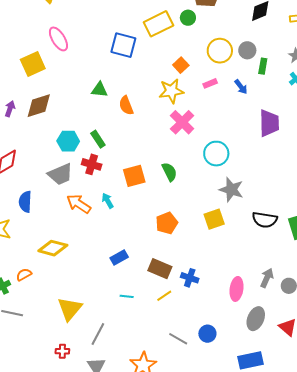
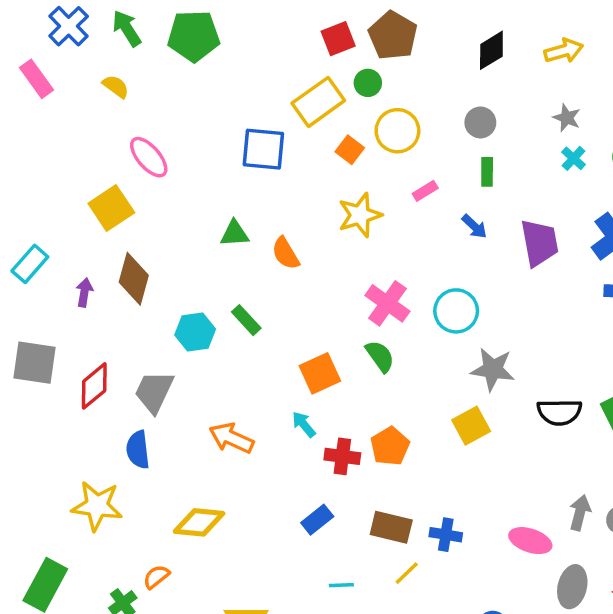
yellow circle: (220, 51) -> (397, 131), moved
orange square: (181, 65) -> (350, 150), moved
green rectangle: (263, 66) -> (487, 172), moved
blue arrow: (241, 87) -> (474, 226), moved
brown diamond: (39, 106) -> (134, 279), turned -48
pink cross: (182, 122) -> (387, 303), moved
red cross: (92, 164) -> (342, 456), moved
gray trapezoid: (60, 174) -> (154, 392), moved, turned 148
cyan arrow: (108, 201) -> (304, 424), moved
pink ellipse: (237, 289) -> (530, 541), turned -70

